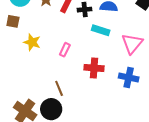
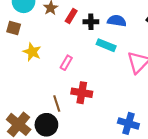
red cross: (94, 68) -> (82, 93), moved
blue cross: (129, 77) -> (128, 123), moved

